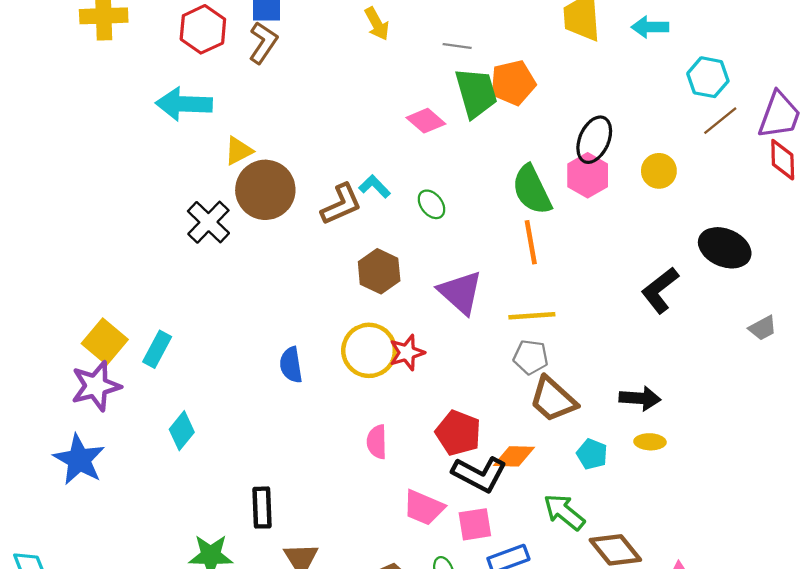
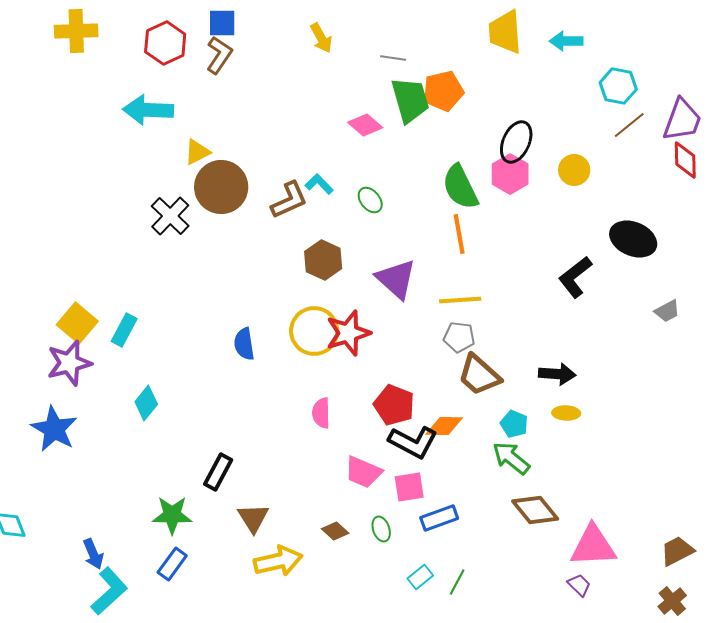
red star: (407, 353) -> (348, 333), size x1.4
black rectangle: (262, 508) -> (218, 472), turned 30
green arrow: (564, 512) -> (511, 458), moved

